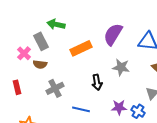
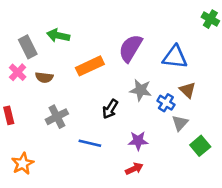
gray rectangle: (41, 41) -> (28, 47), moved
brown semicircle: (40, 64) -> (44, 77), moved
black arrow: (97, 82) -> (110, 109), turned 42
blue cross: (138, 111) -> (166, 103), moved

